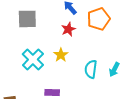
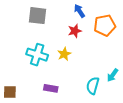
cyan cross: (33, 59) -> (37, 55), turned -35
cyan semicircle: (91, 69) -> (93, 86), moved

